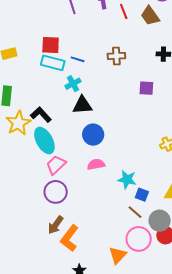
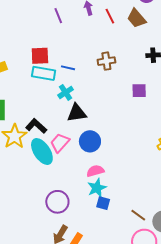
pink trapezoid: (56, 165) -> (60, 143), moved
cyan star: (127, 180) -> (97, 188), moved, turned -30
blue square: (142, 195) -> (103, 203), moved

